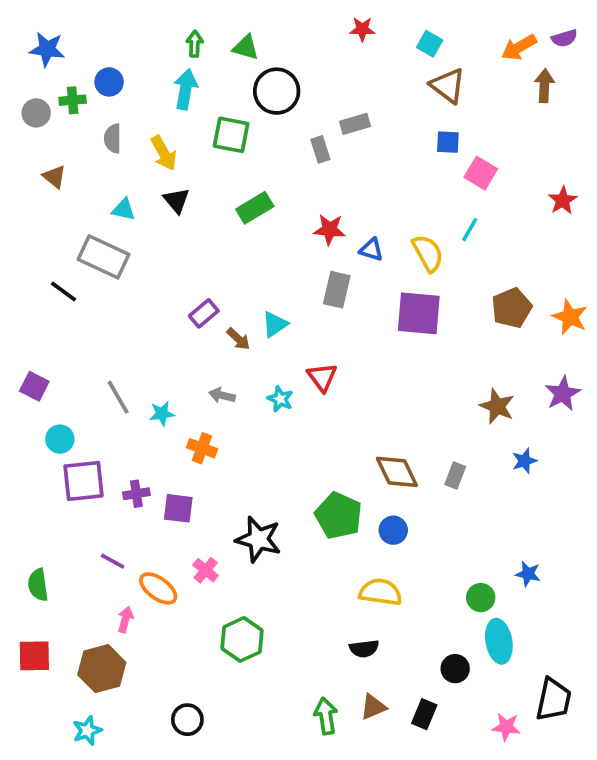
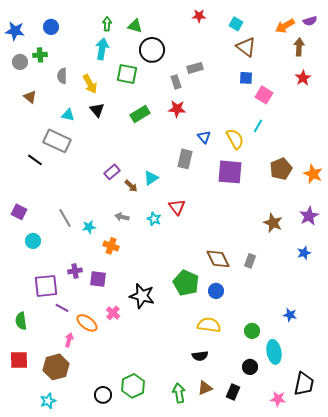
blue star: (47, 49) -> (15, 31), moved
blue circle: (109, 82) -> (51, 27), moved
red star: (563, 200) -> (303, 78), moved
red star: (329, 230) -> (177, 109), moved
blue triangle: (371, 250) -> (204, 137), turned 32
blue star: (524, 461) -> (304, 253), moved
purple square: (84, 481) -> (46, 286), moved
green circle: (481, 598) -> (252, 331), moved
green hexagon: (242, 639) -> (133, 386), moved

